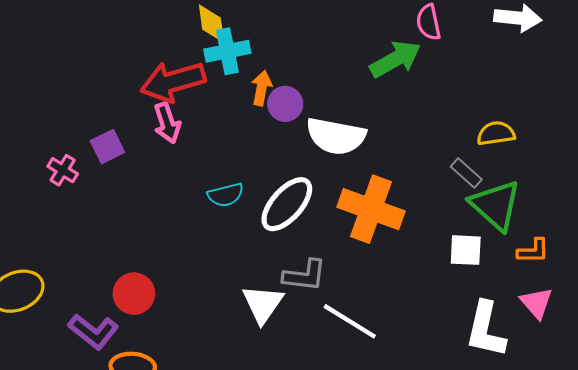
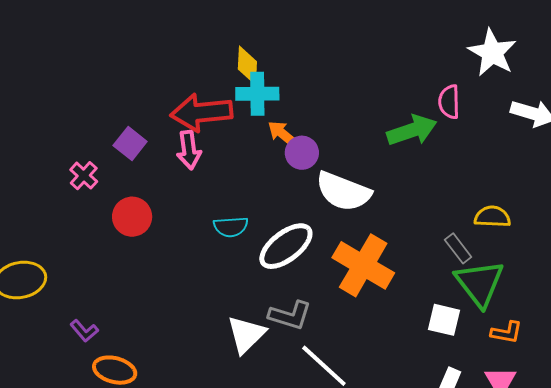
orange arrow: (262, 88) -> (283, 134), turned -72
purple square: (107, 147) -> (130, 143), moved, turned -36
red circle: (134, 294) -> (132, 217), moved
purple L-shape: (93, 332) -> (84, 331), size x0.6

